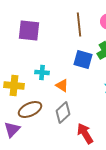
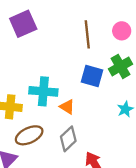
purple square: (29, 30) -> (23, 24), moved, turned -30
cyan cross: (42, 72) -> (43, 91), size x1.6

